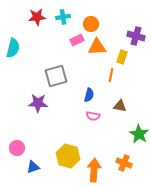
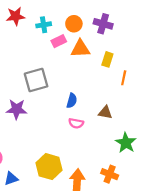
cyan cross: (63, 17) -> (44, 25), moved
purple cross: (136, 36) -> (103, 24), moved
orange line: (111, 75) -> (124, 78), moved

